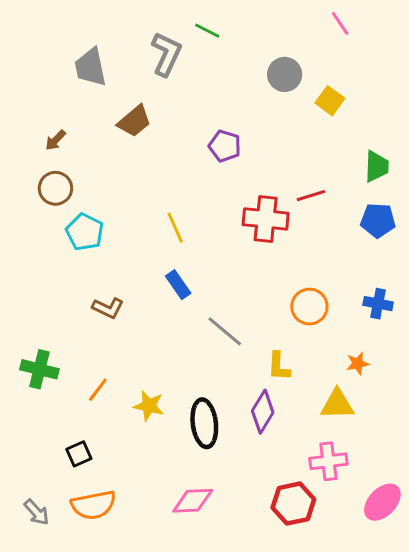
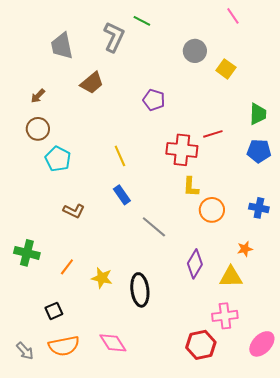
yellow L-shape: (279, 366) -> (191, 187), moved
purple diamond: (263, 412) -> (195, 264), moved
pink diamond: (193, 501) -> (113, 343), moved, turned 60

